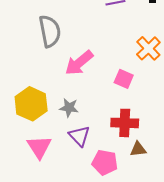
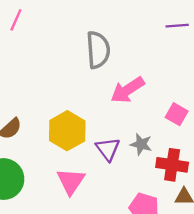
gray star: (69, 108) -> (141, 144), moved
purple triangle: (79, 136) -> (108, 149), moved

